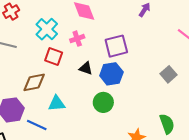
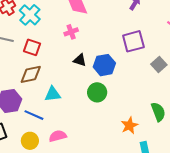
cyan cross: (47, 29) -> (30, 15), moved
purple square: (116, 46) -> (133, 41), moved
red square: (54, 56) -> (32, 47), moved

